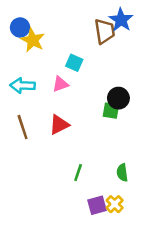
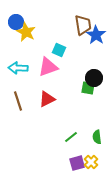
blue star: (121, 20) -> (96, 35), moved
pink triangle: (60, 84) -> (48, 67), size x1.5
green line: (78, 173) -> (71, 137), moved, turned 32

